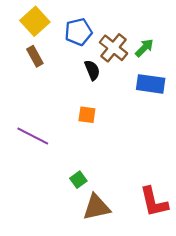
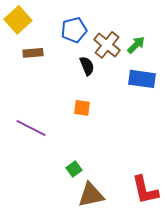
yellow square: (35, 21) -> (18, 20), moved
brown rectangle: (35, 56) -> (33, 53), turned -66

